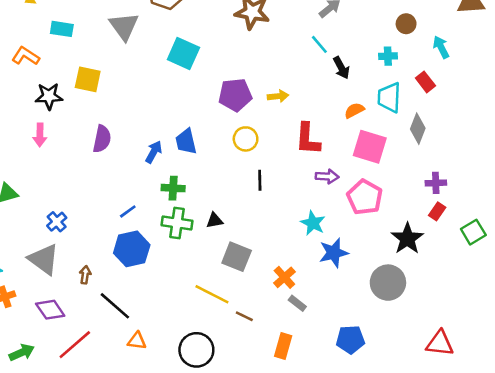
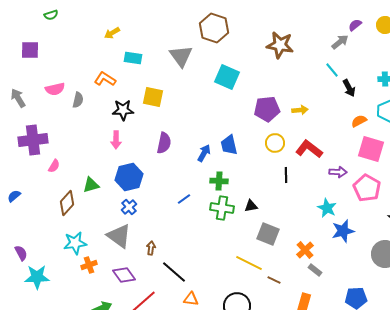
red L-shape: (308, 139) -> (309, 149), moved, turned 124
blue hexagon: (132, 249) -> (129, 177), moved

